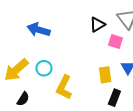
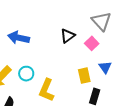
black triangle: (97, 25) -> (68, 36), moved
pink square: (115, 41) -> (92, 43), turned 32

